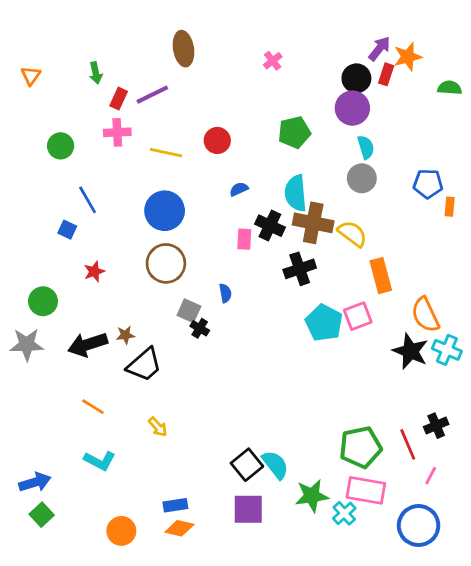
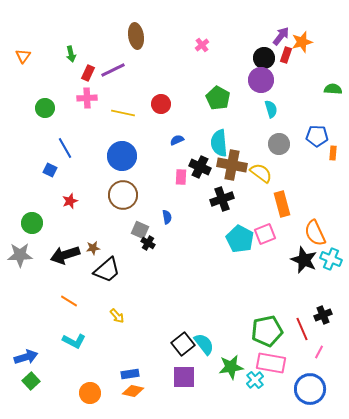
green semicircle: (450, 88) -> (333, 89), moved
green pentagon: (294, 132) -> (218, 98), turned -30
gray circle: (362, 178) -> (279, 144), moved

